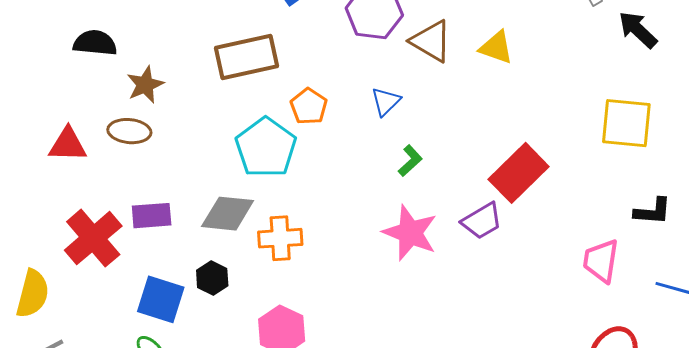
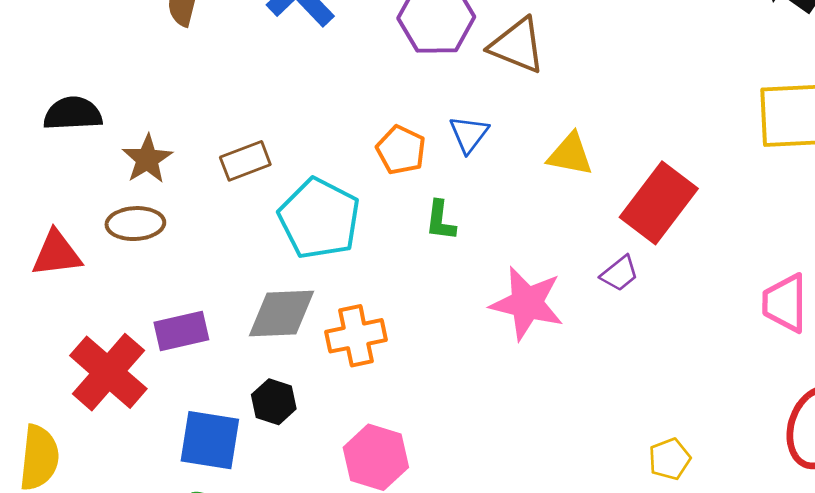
yellow triangle: (496, 47) -> (570, 154), moved
brown rectangle: (246, 57) -> (245, 161), moved, size x0.6
orange pentagon: (309, 106) -> (401, 150), moved
green L-shape: (410, 161) -> (440, 221), moved, turned 148
purple trapezoid: (482, 221) -> (619, 274), size x0.7

